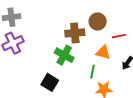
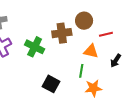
green cross: (64, 55) -> (35, 47), moved
black square: (50, 82) -> (51, 84), moved

